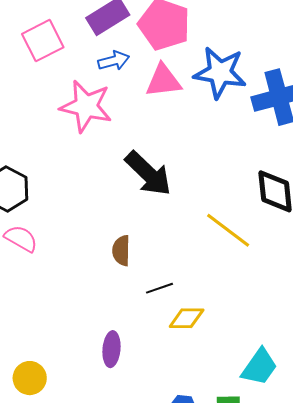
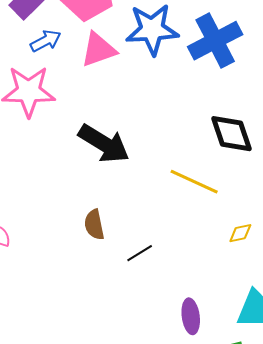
yellow diamond: (187, 318) -> (240, 233), moved, size x0.7
purple ellipse: (111, 349) -> (191, 316), moved

